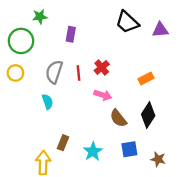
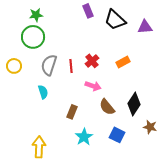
purple rectangle: (71, 34) -> (88, 11), moved, turned -32
green circle: (21, 41) -> (33, 37), moved
orange rectangle: (146, 79) -> (123, 62), moved
brown rectangle: (63, 143) -> (72, 112), moved
blue square: (129, 149) -> (117, 135), turned 35
brown star: (158, 159) -> (150, 127), moved

